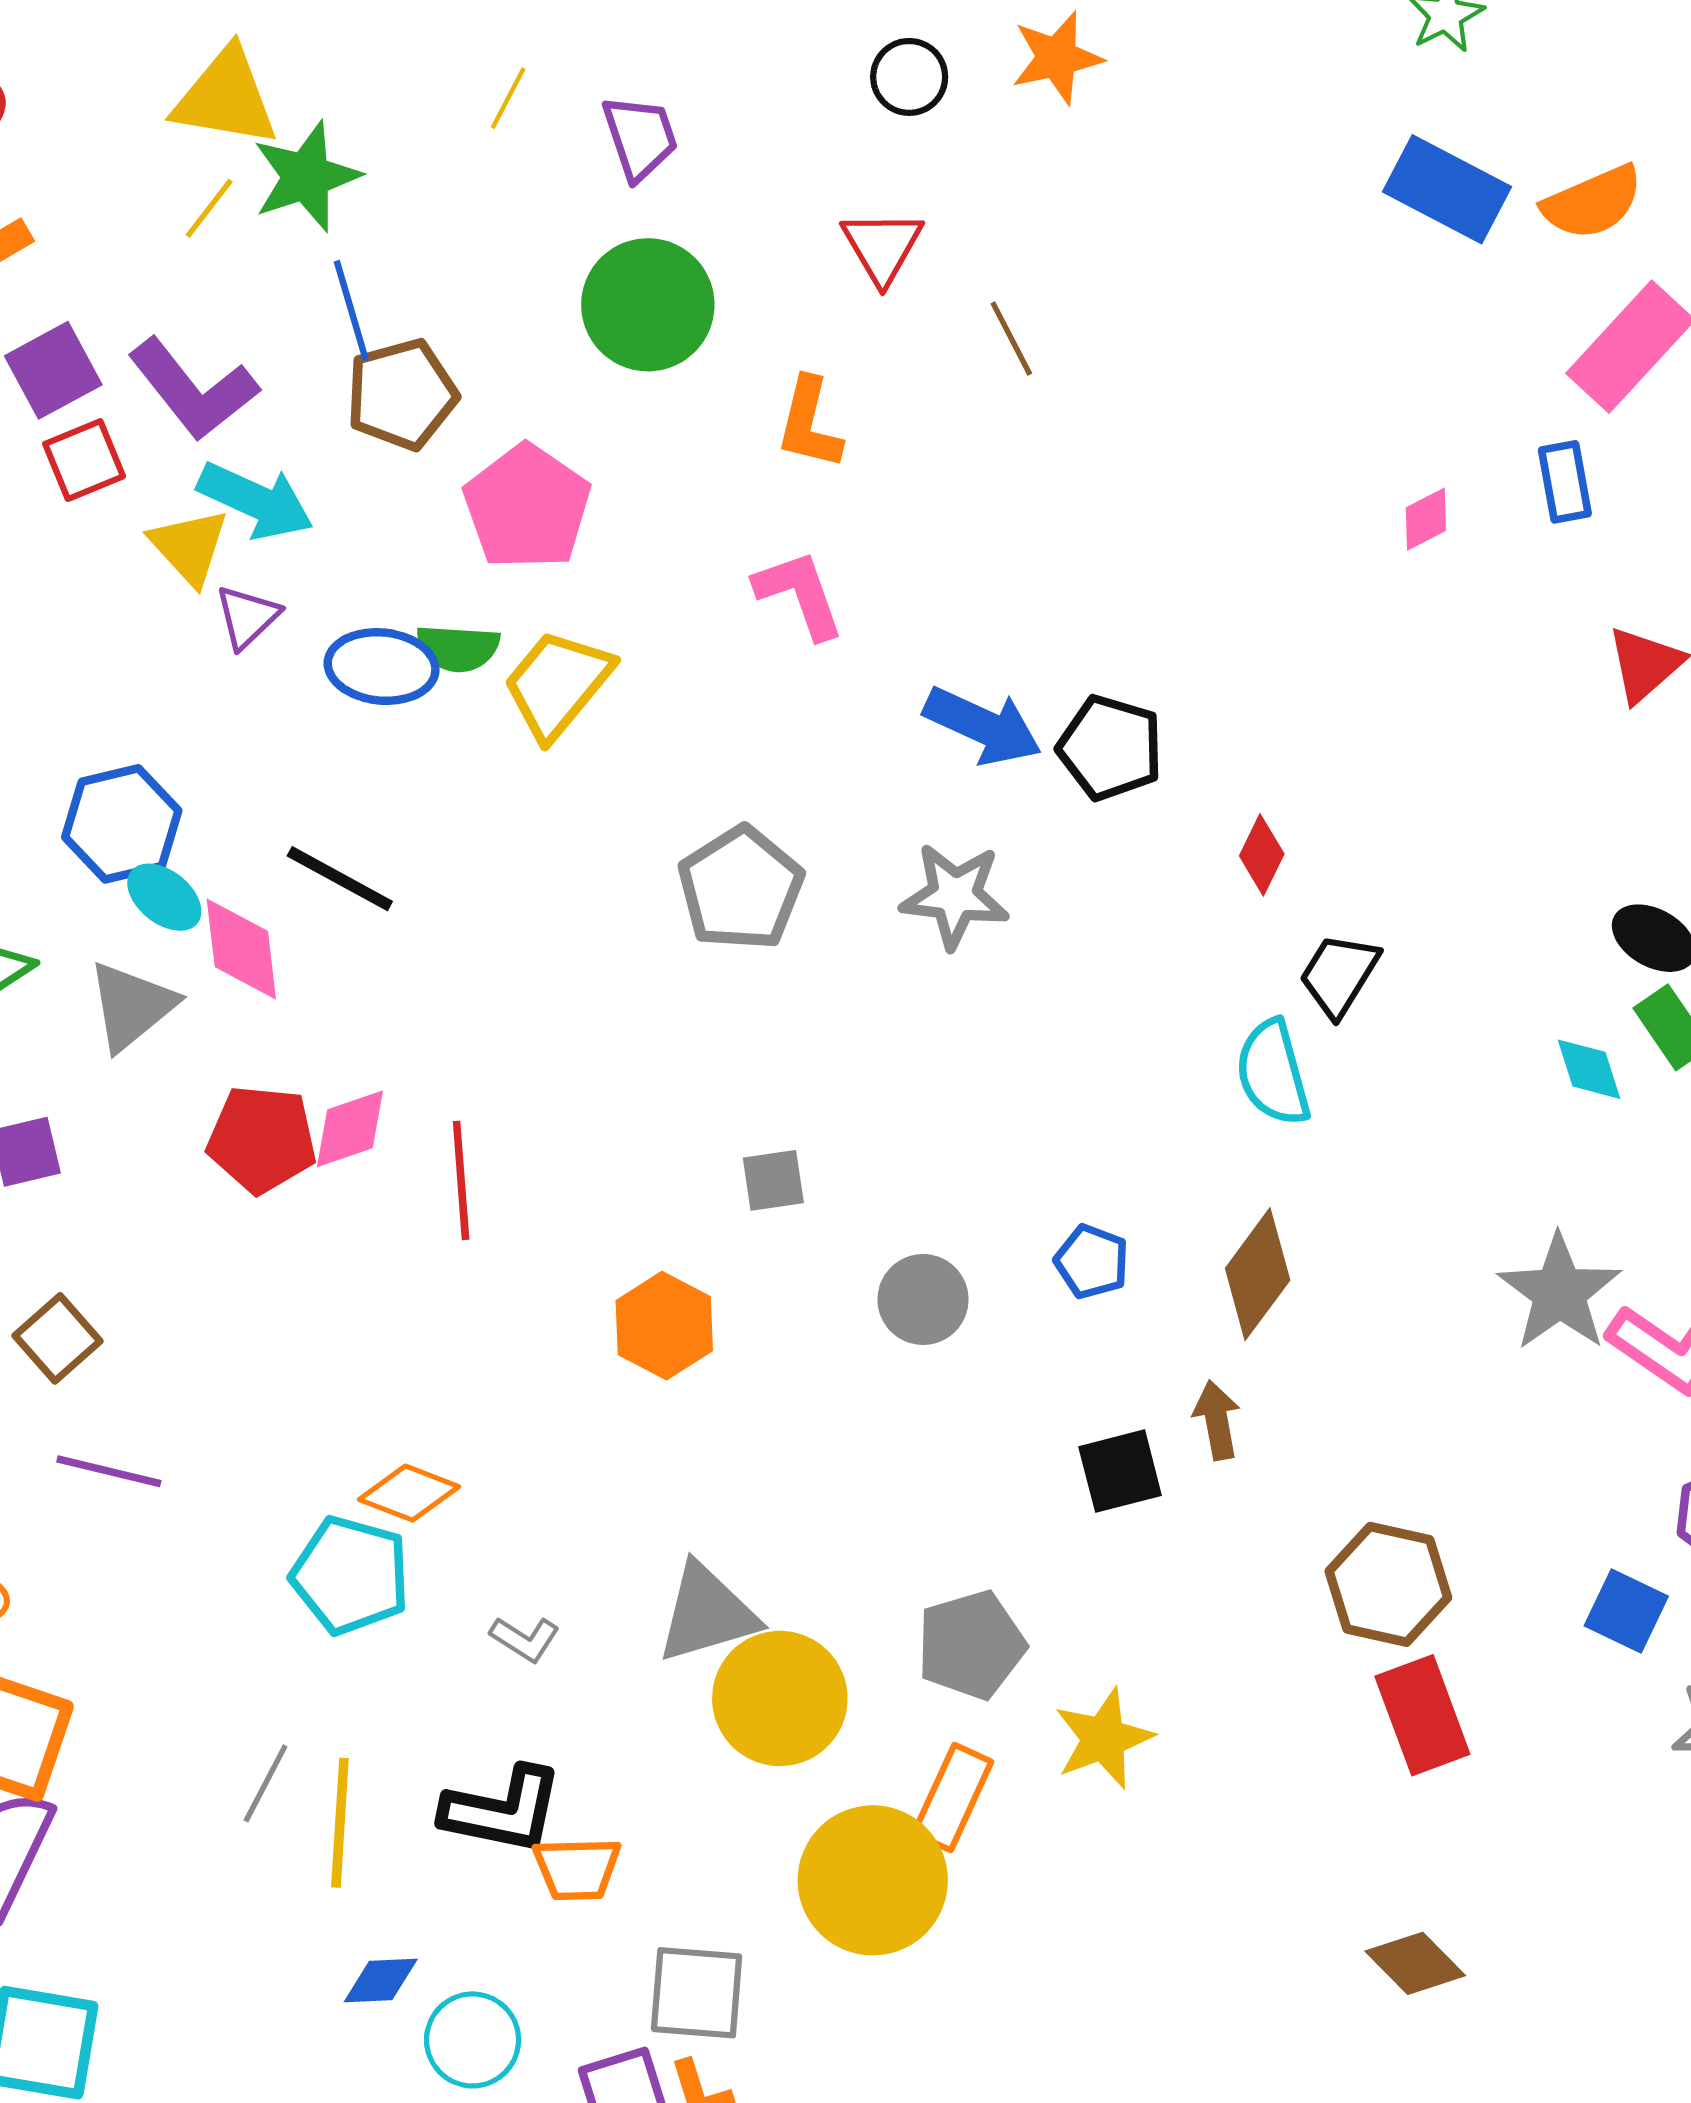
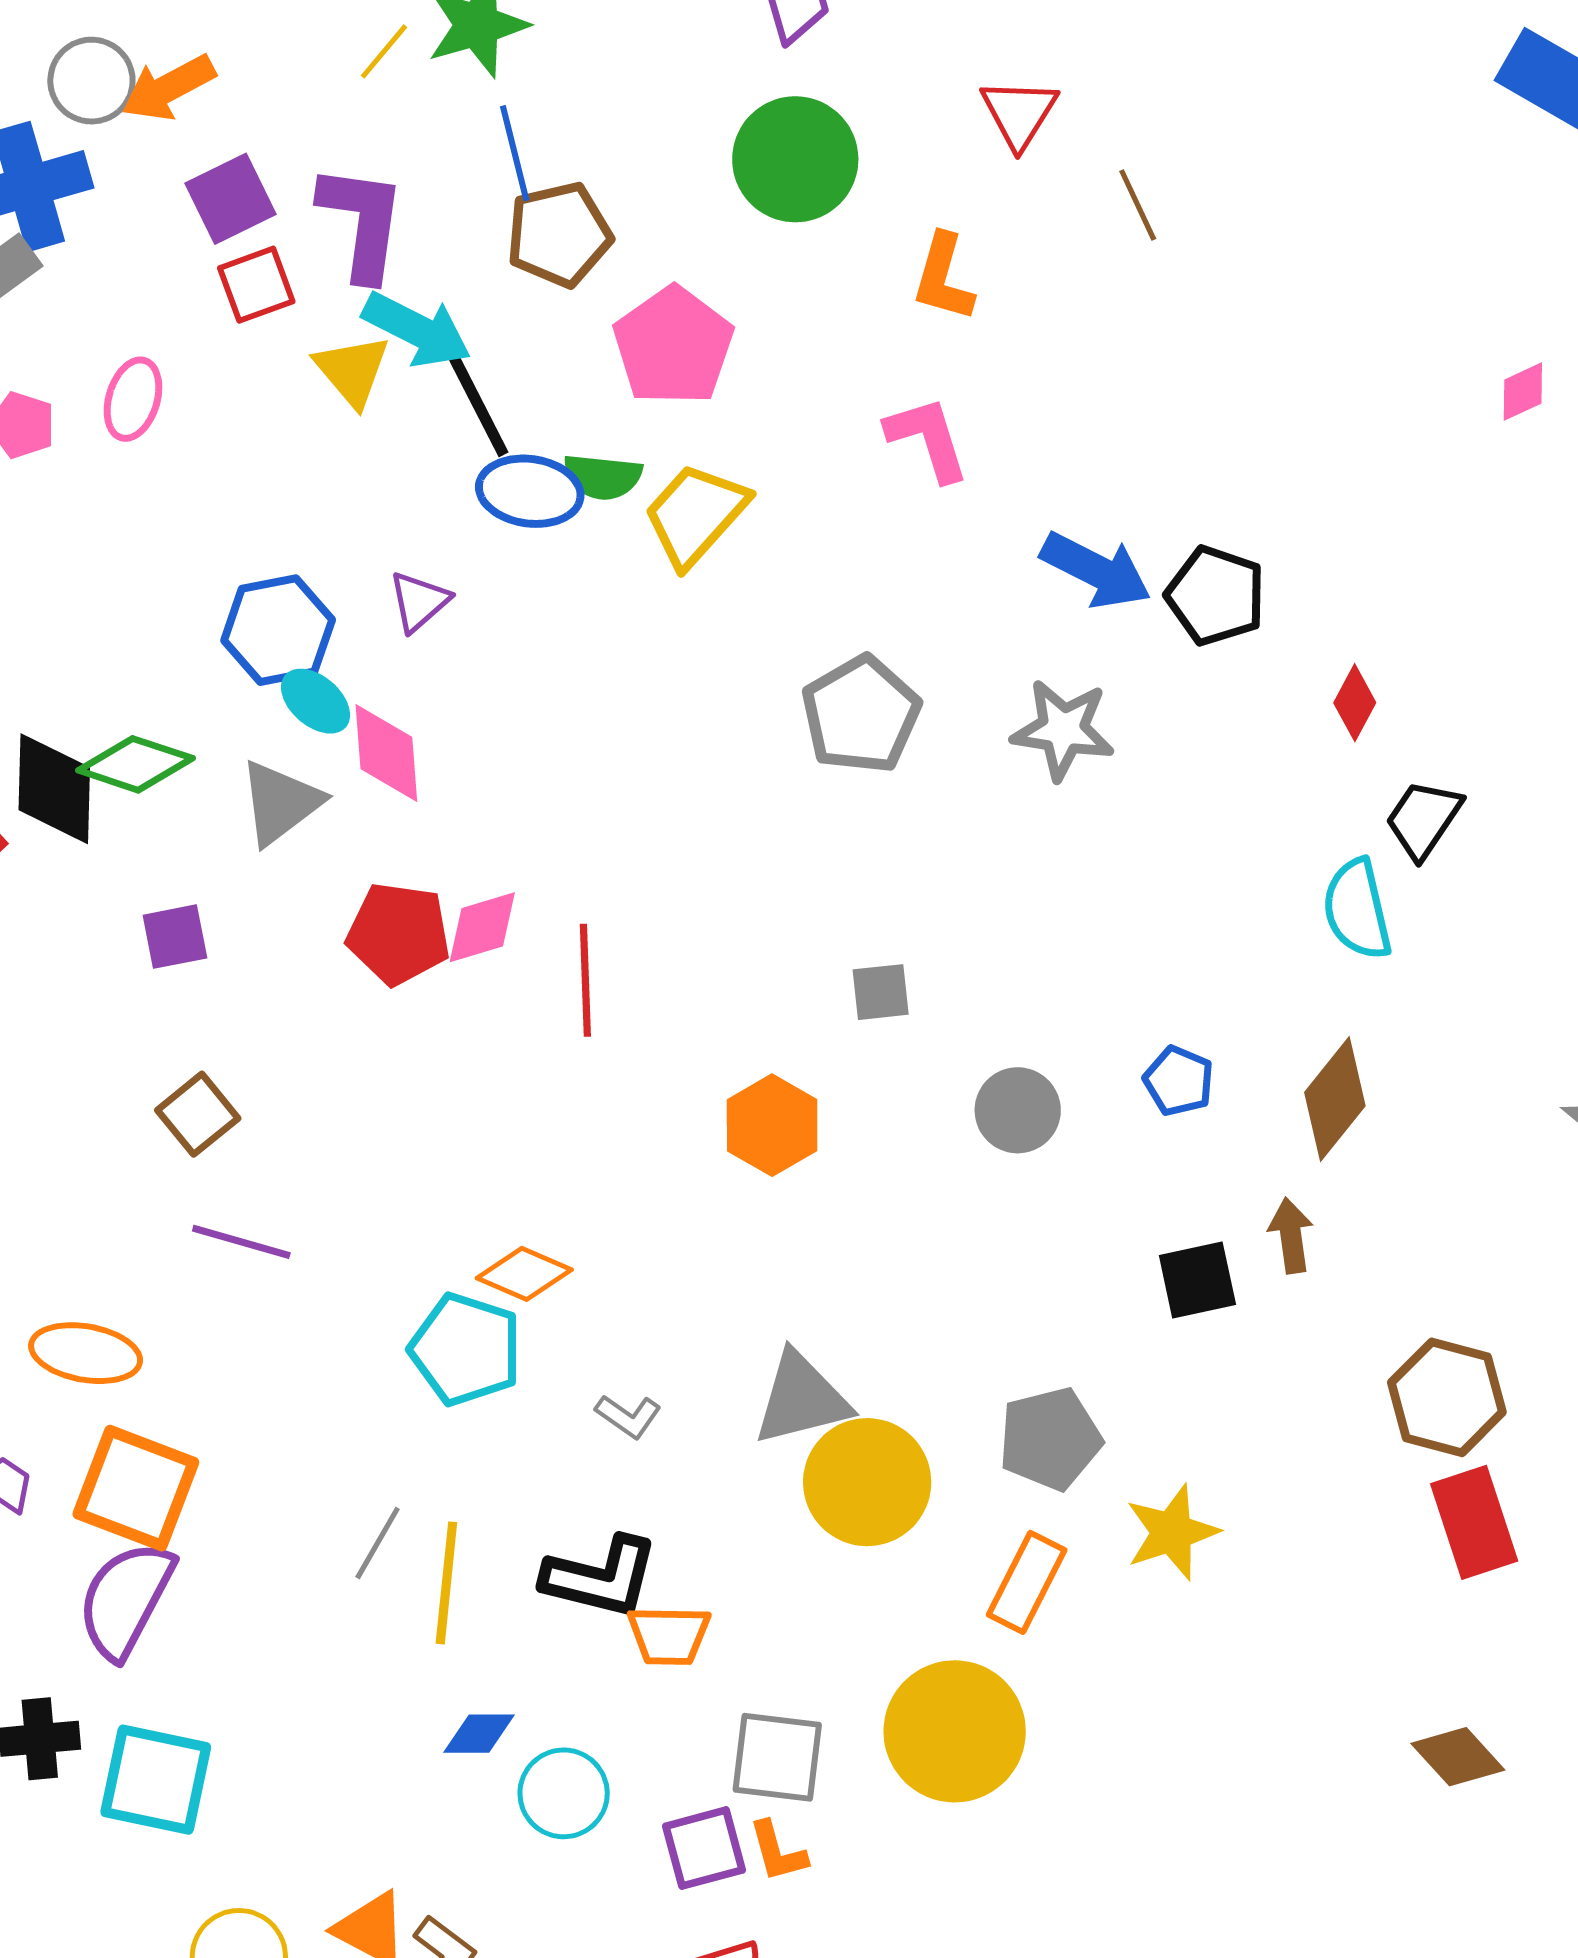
purple L-shape: (193, 389) -> (362, 222), turned -136
purple triangle: (247, 617) -> (419, 601), moved
black line: (340, 879) -> (479, 406), moved, turned 32
yellow circle: (873, 1880) -> (955, 1731), moved

